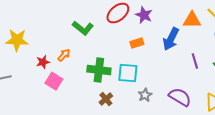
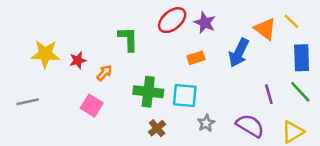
orange triangle: (192, 20) -> (265, 29), turned 36
green L-shape: (83, 28) -> (128, 39), turned -130
purple line: (195, 61) -> (269, 94), moved
red star: (43, 62) -> (78, 60), moved

